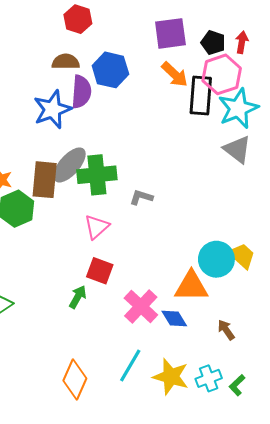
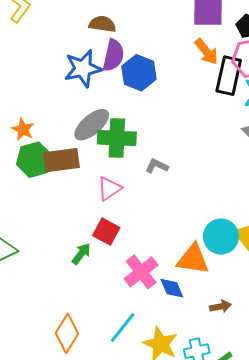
blue hexagon: (110, 70) -> (139, 73), moved
brown rectangle: (45, 180) -> (61, 160), moved, turned 69
brown arrow: (226, 330) -> (220, 306), turned 105

